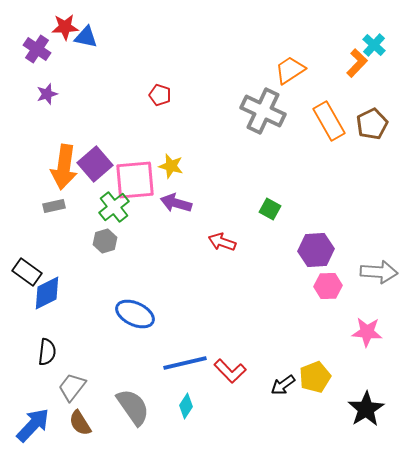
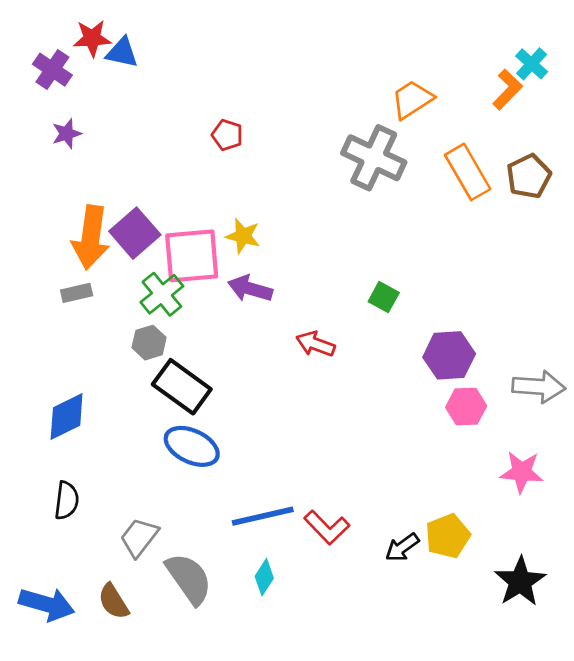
black rectangle: (27, 272) -> (182, 387), moved, size x1.4
gray trapezoid: (72, 387) -> (139, 537), moved
blue arrow: (33, 425) -> (47, 604), turned 63

